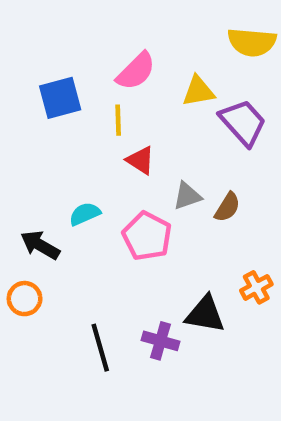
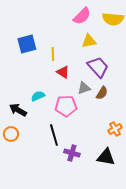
pink semicircle: (136, 71) -> (82, 16), moved
purple trapezoid: (243, 122) -> (98, 67), moved
pink pentagon: (147, 236) -> (66, 106), turned -30
black triangle: (205, 314) -> (106, 157), moved
black line: (100, 348) -> (54, 135), moved

